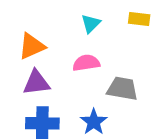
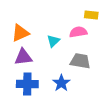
cyan triangle: (91, 24) -> (53, 41), moved
pink semicircle: (86, 63) -> (78, 32), moved

